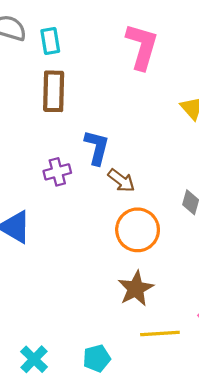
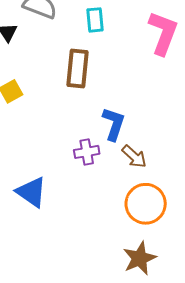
cyan rectangle: (50, 41) -> (95, 20), moved
purple cross: (57, 172) -> (87, 152), moved

